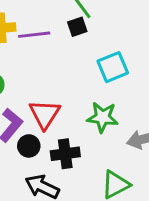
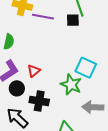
cyan square: (113, 67) -> (86, 68), moved, turned 30
red triangle: (45, 114) -> (34, 71), size x0.6

